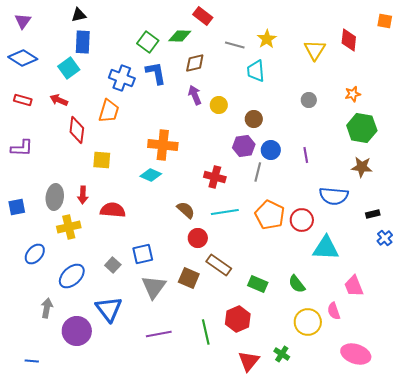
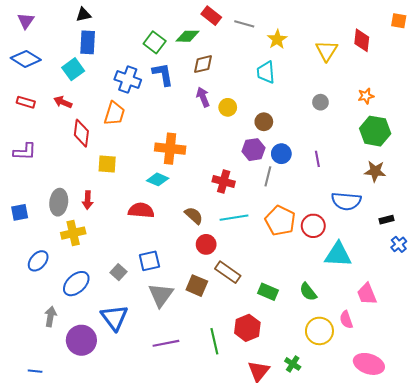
gray line: (235, 45) -> (244, 24), moved
red semicircle: (113, 210) -> (141, 210), moved

